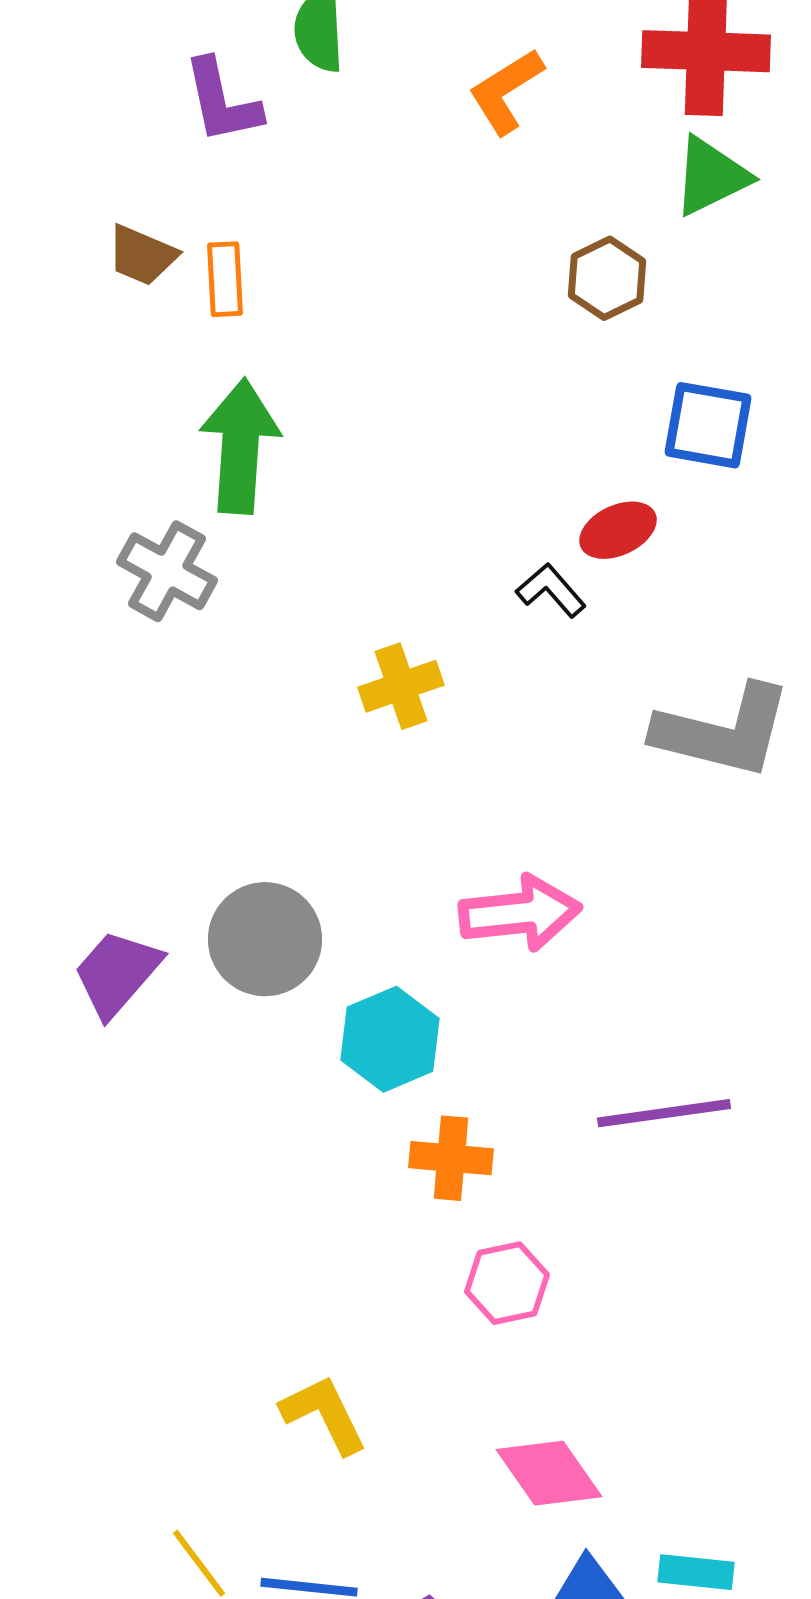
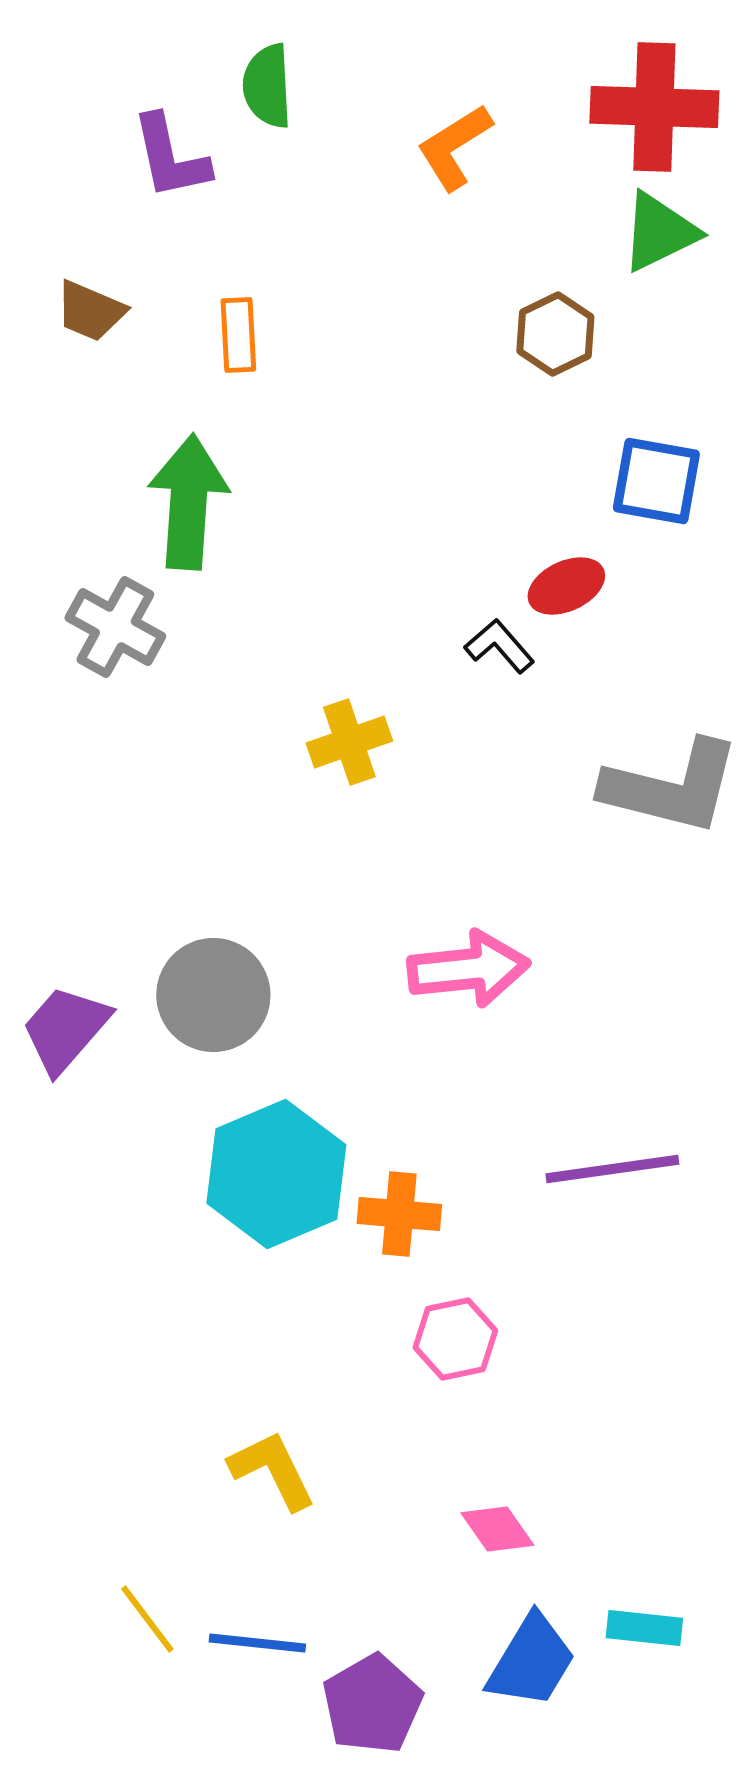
orange rectangle: (225, 279) -> (238, 335), moved
cyan hexagon: (390, 1039) -> (276, 1174), moved, size x1.4
pink diamond: (549, 1473) -> (497, 1529), size x0.7

